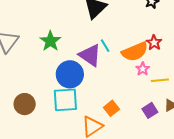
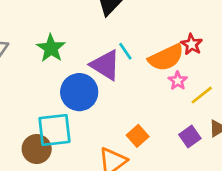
yellow line: (160, 80) -> (202, 95), turned -30
cyan square: (65, 100) -> (54, 130), moved
brown circle: (25, 104) -> (37, 149), moved

